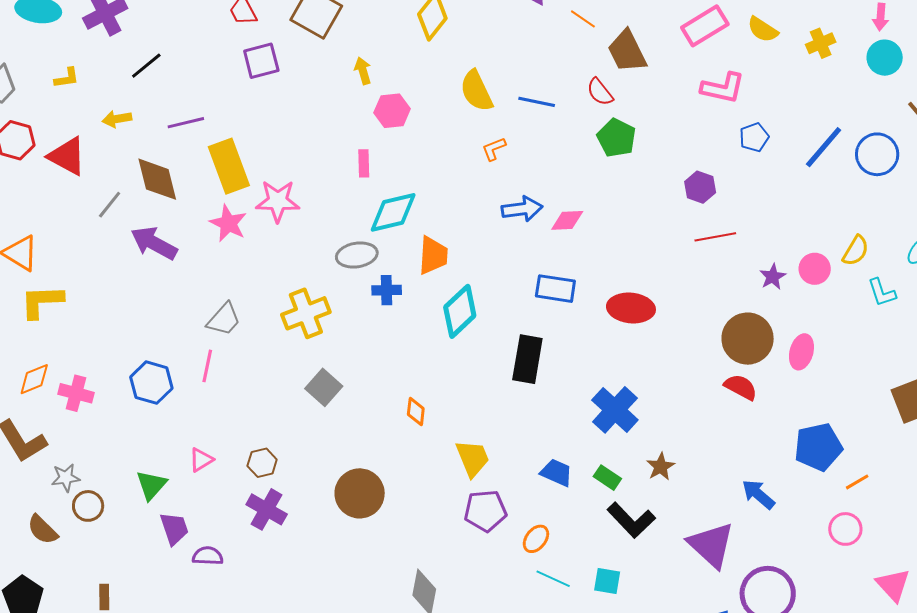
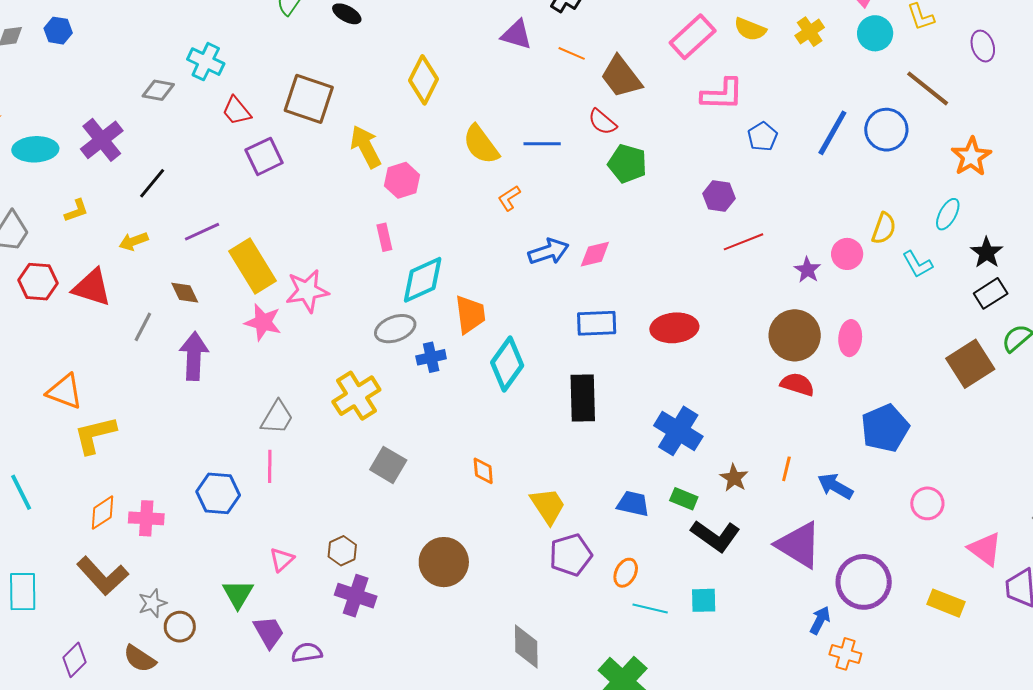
yellow arrow: (363, 71) -> (366, 147), size x1.6
brown diamond: (157, 179) -> (185, 293), size x0.6
purple arrow: (154, 243) -> (194, 356), turned 75
orange line: (857, 482) -> (786, 469), moved, turned -35

